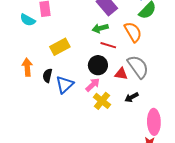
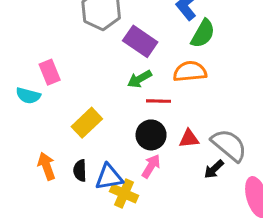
orange semicircle: (133, 32) -> (190, 71), turned -50
gray semicircle: (138, 67) -> (229, 145), moved
blue triangle: (65, 85) -> (109, 177), turned 48
yellow cross: (102, 101) -> (124, 194), moved

